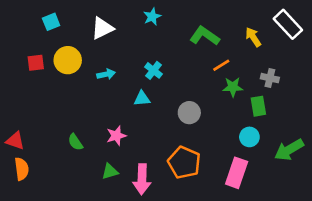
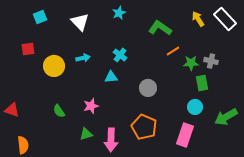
white triangle: (102, 28) -> (80, 22), turned -48
yellow arrow: (253, 37) -> (198, 19), moved
yellow circle: (68, 60) -> (54, 66), moved
green star: (233, 87) -> (191, 63), moved
orange semicircle: (22, 169) -> (23, 145), moved

